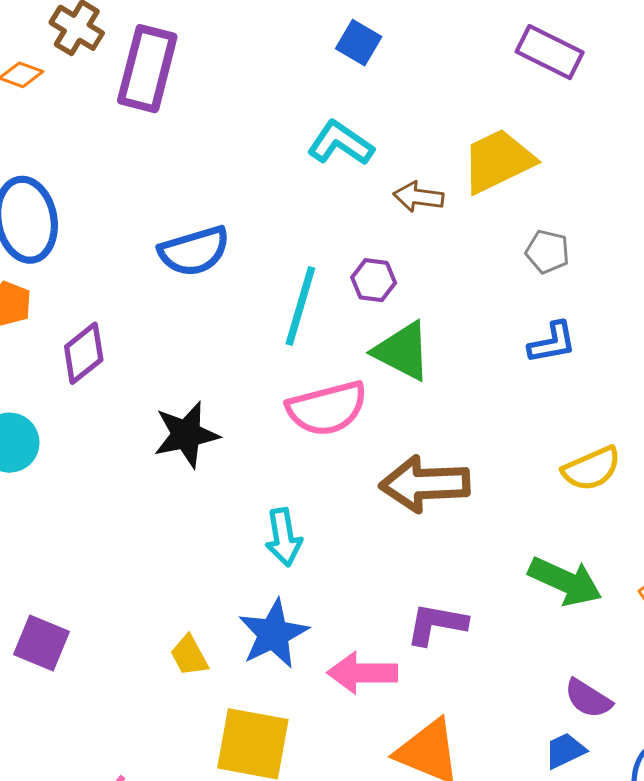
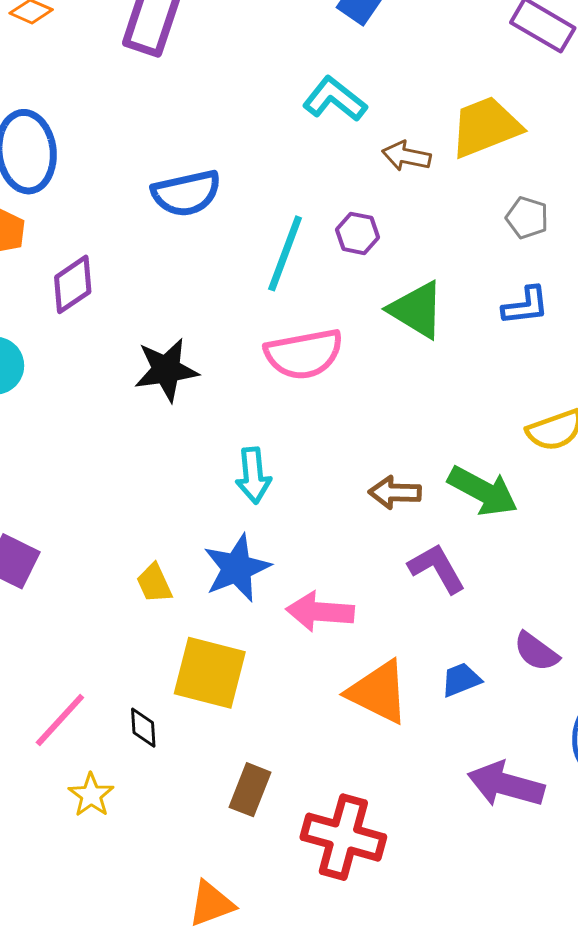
green triangle: (402, 351) -> (417, 310), moved
brown arrow: (425, 484) -> (395, 493), moved, size x0.6
green arrow: (565, 581) -> (483, 491), moved
purple L-shape: (436, 624) -> (437, 568), moved, turned 46
blue trapezoid: (565, 751) -> (461, 680), moved

